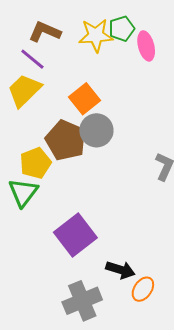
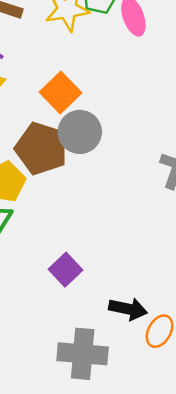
purple square: (75, 235) -> (66, 270), size x0.6
gray cross: (82, 301) -> (83, 354), turned 33

